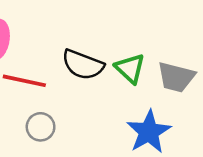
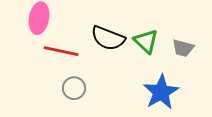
gray trapezoid: (176, 77) -> (183, 48), size x0.7

